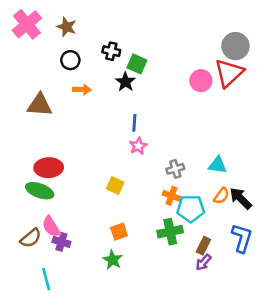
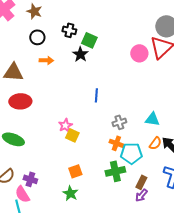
blue line: (134, 123) -> (96, 95), moved
pink star: (138, 146) -> (65, 125), moved
red ellipse: (49, 168) -> (20, 101), moved
pink semicircle: (51, 227) -> (22, 194), moved

